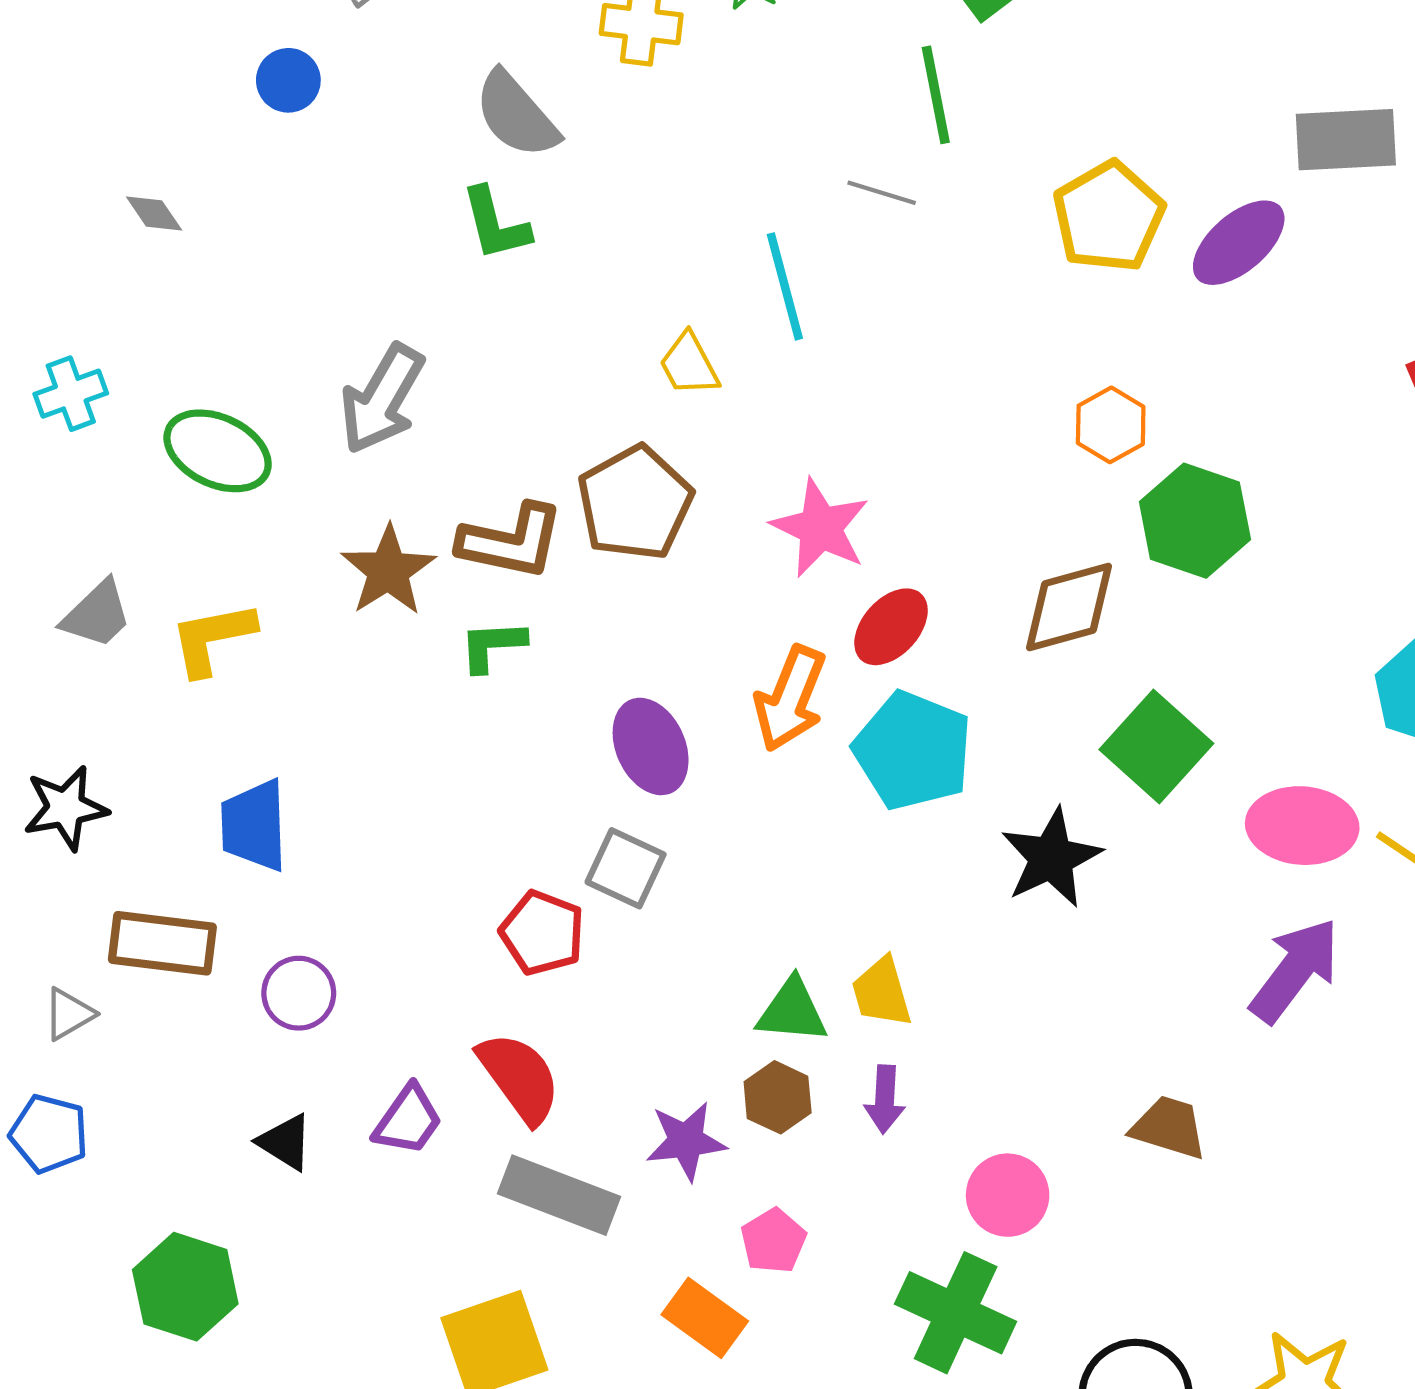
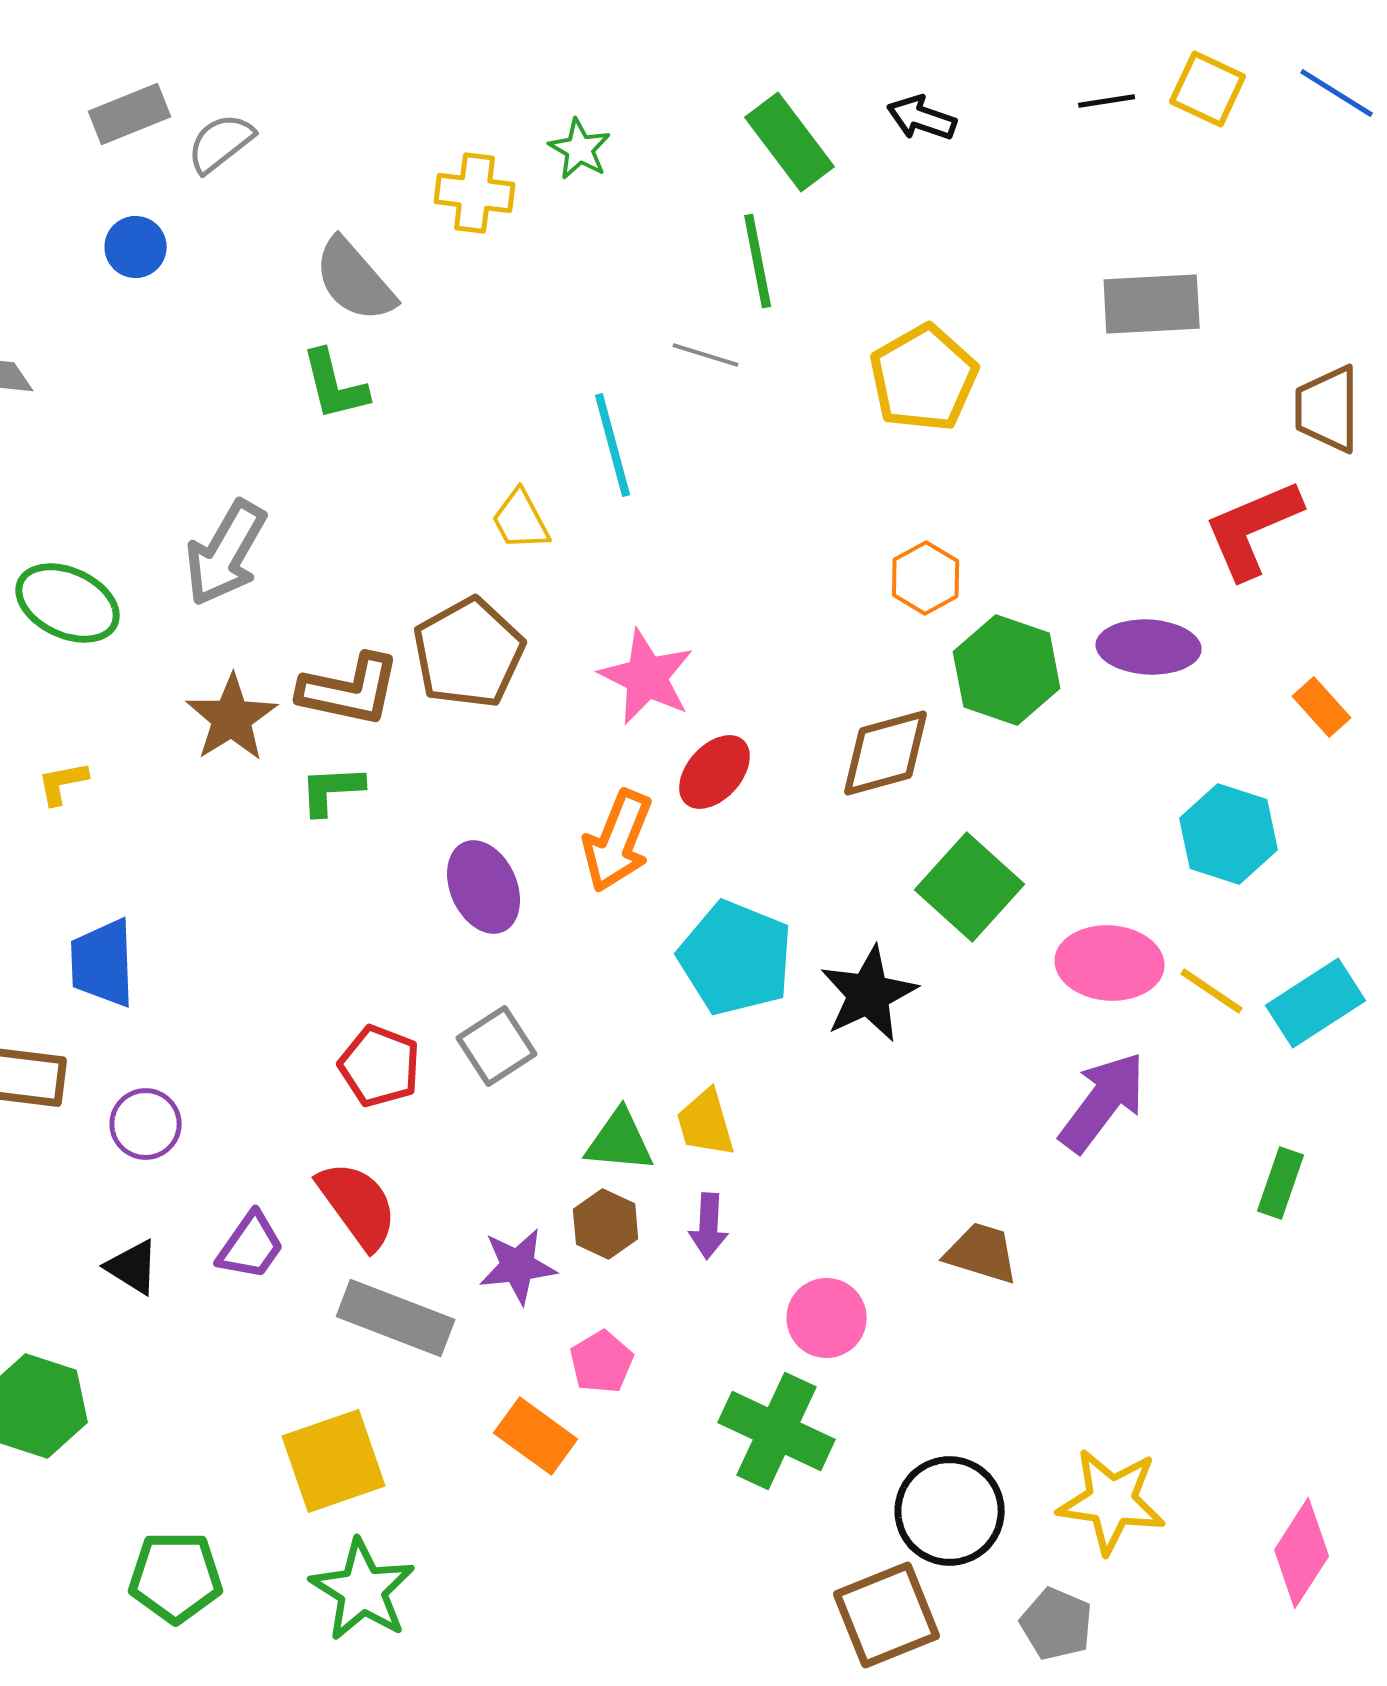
purple ellipse: (1239, 243) -> (1149, 647), moved, turned 44
yellow L-shape: (212, 638) -> (63, 783), size x0.6
cyan pentagon: (913, 751) -> (736, 958), moved
gray square: (626, 868) -> (497, 1046), moved, turned 32

